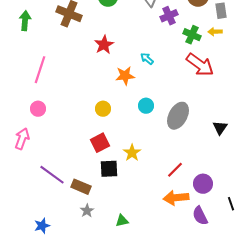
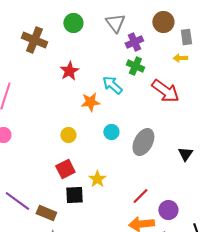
green cross: (192, 35) -> (135, 66), moved
cyan arrow: (147, 59) -> (112, 85), size x1.5

